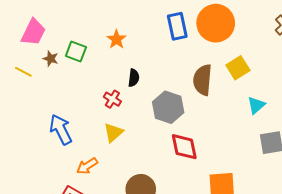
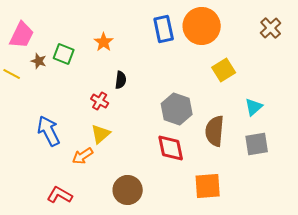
brown semicircle: (203, 80) -> (215, 131), moved
cyan triangle: (256, 105) -> (254, 107), moved
gray hexagon: (168, 107) -> (177, 109), moved
orange arrow: (87, 166) -> (83, 156), moved

